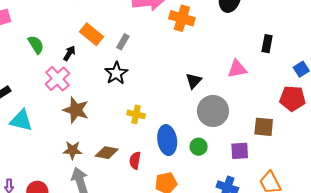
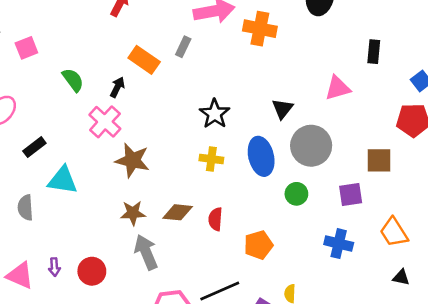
gray rectangle: (123, 42) -> (183, 47), moved
black star: (116, 73) -> (215, 114), moved
blue ellipse: (167, 140) -> (261, 156), moved

